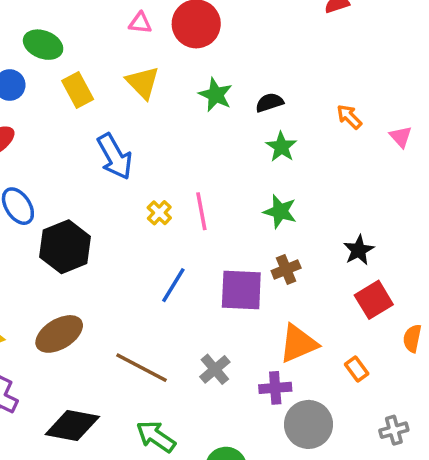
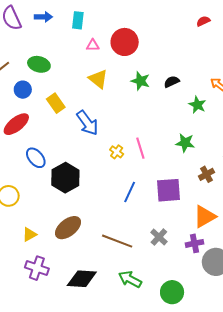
yellow rectangle: (78, 90) -> (56, 103), moved
green star: (281, 147) -> (197, 105), moved
brown cross: (286, 269) -> (206, 174), moved

